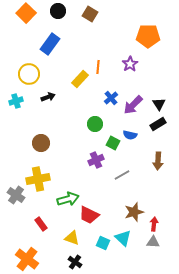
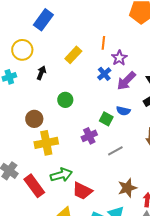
purple star: (130, 64) -> (119, 58), moved
orange line: (98, 67) -> (103, 43), moved
black arrow: (48, 97) -> (41, 73), turned -48
green circle: (95, 124) -> (65, 100), moved
yellow cross: (38, 179) -> (46, 143), moved
red rectangle: (41, 224) -> (34, 186), moved, size x1.6

